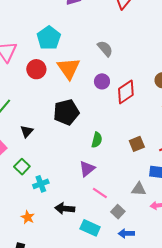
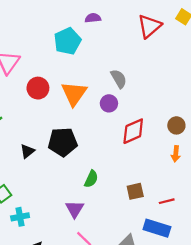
cyan pentagon: (49, 38) -> (67, 41), moved
purple circle: (102, 81) -> (109, 103), moved
black triangle: (27, 131) -> (27, 151), moved
purple triangle: (87, 169) -> (75, 209), turned -30

